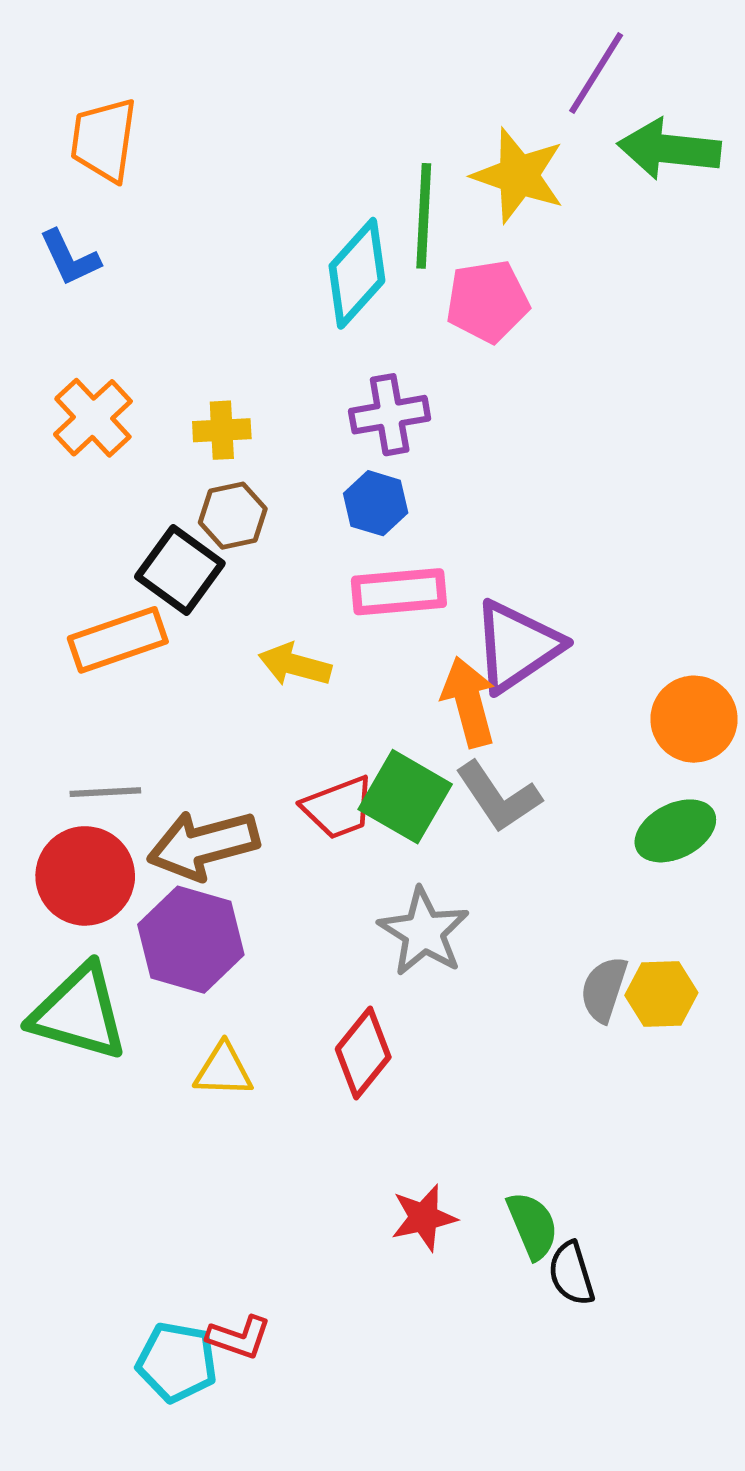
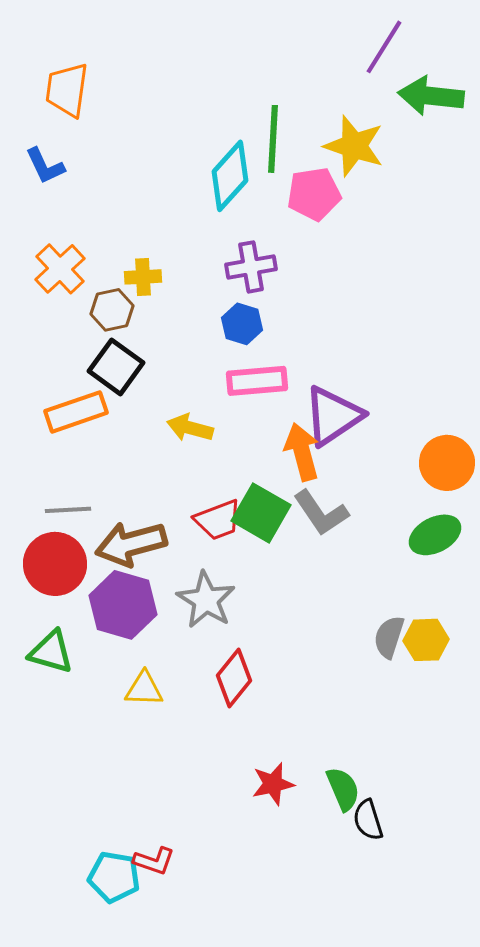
yellow star: (518, 175) -> (354, 146), moved
brown hexagon: (233, 516) -> (112, 310), moved
gray star: (424, 932) -> (206, 600), moved
green triangle: (79, 1013) -> (51, 652), size x0.7

